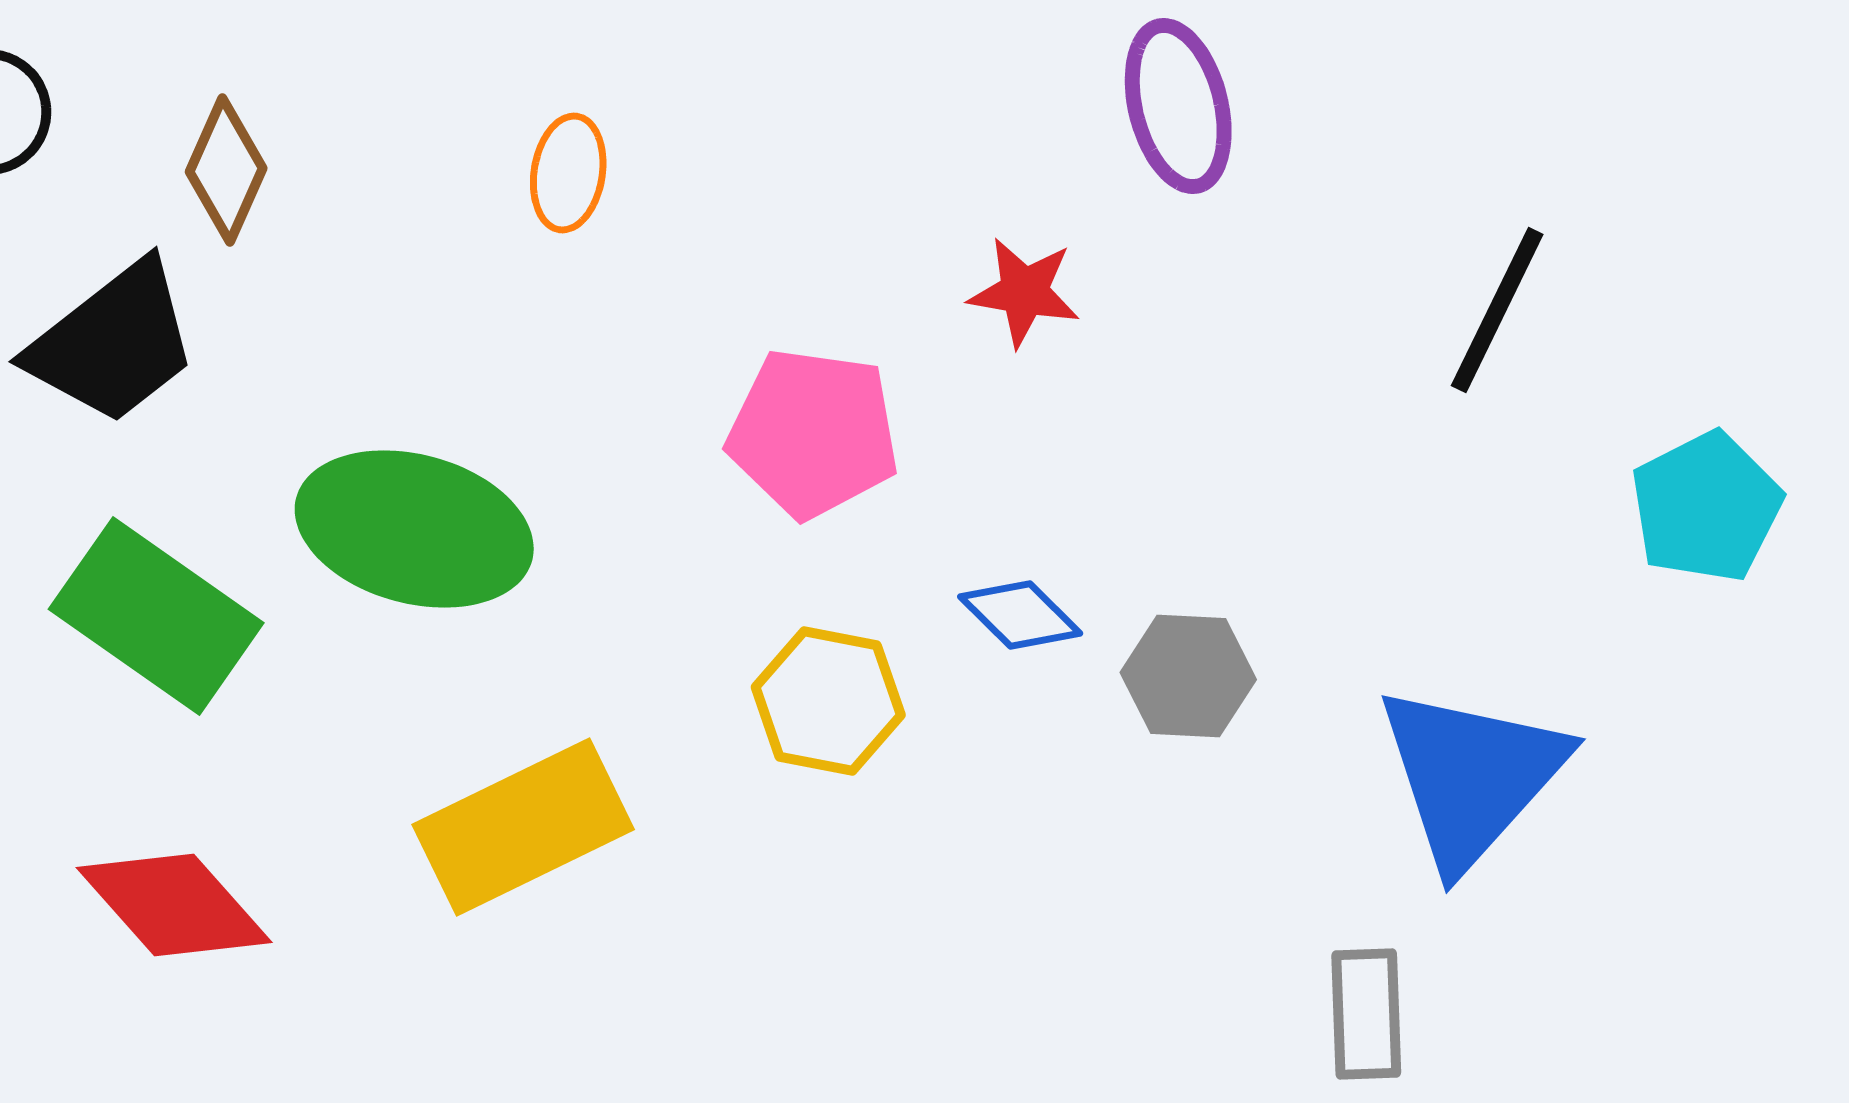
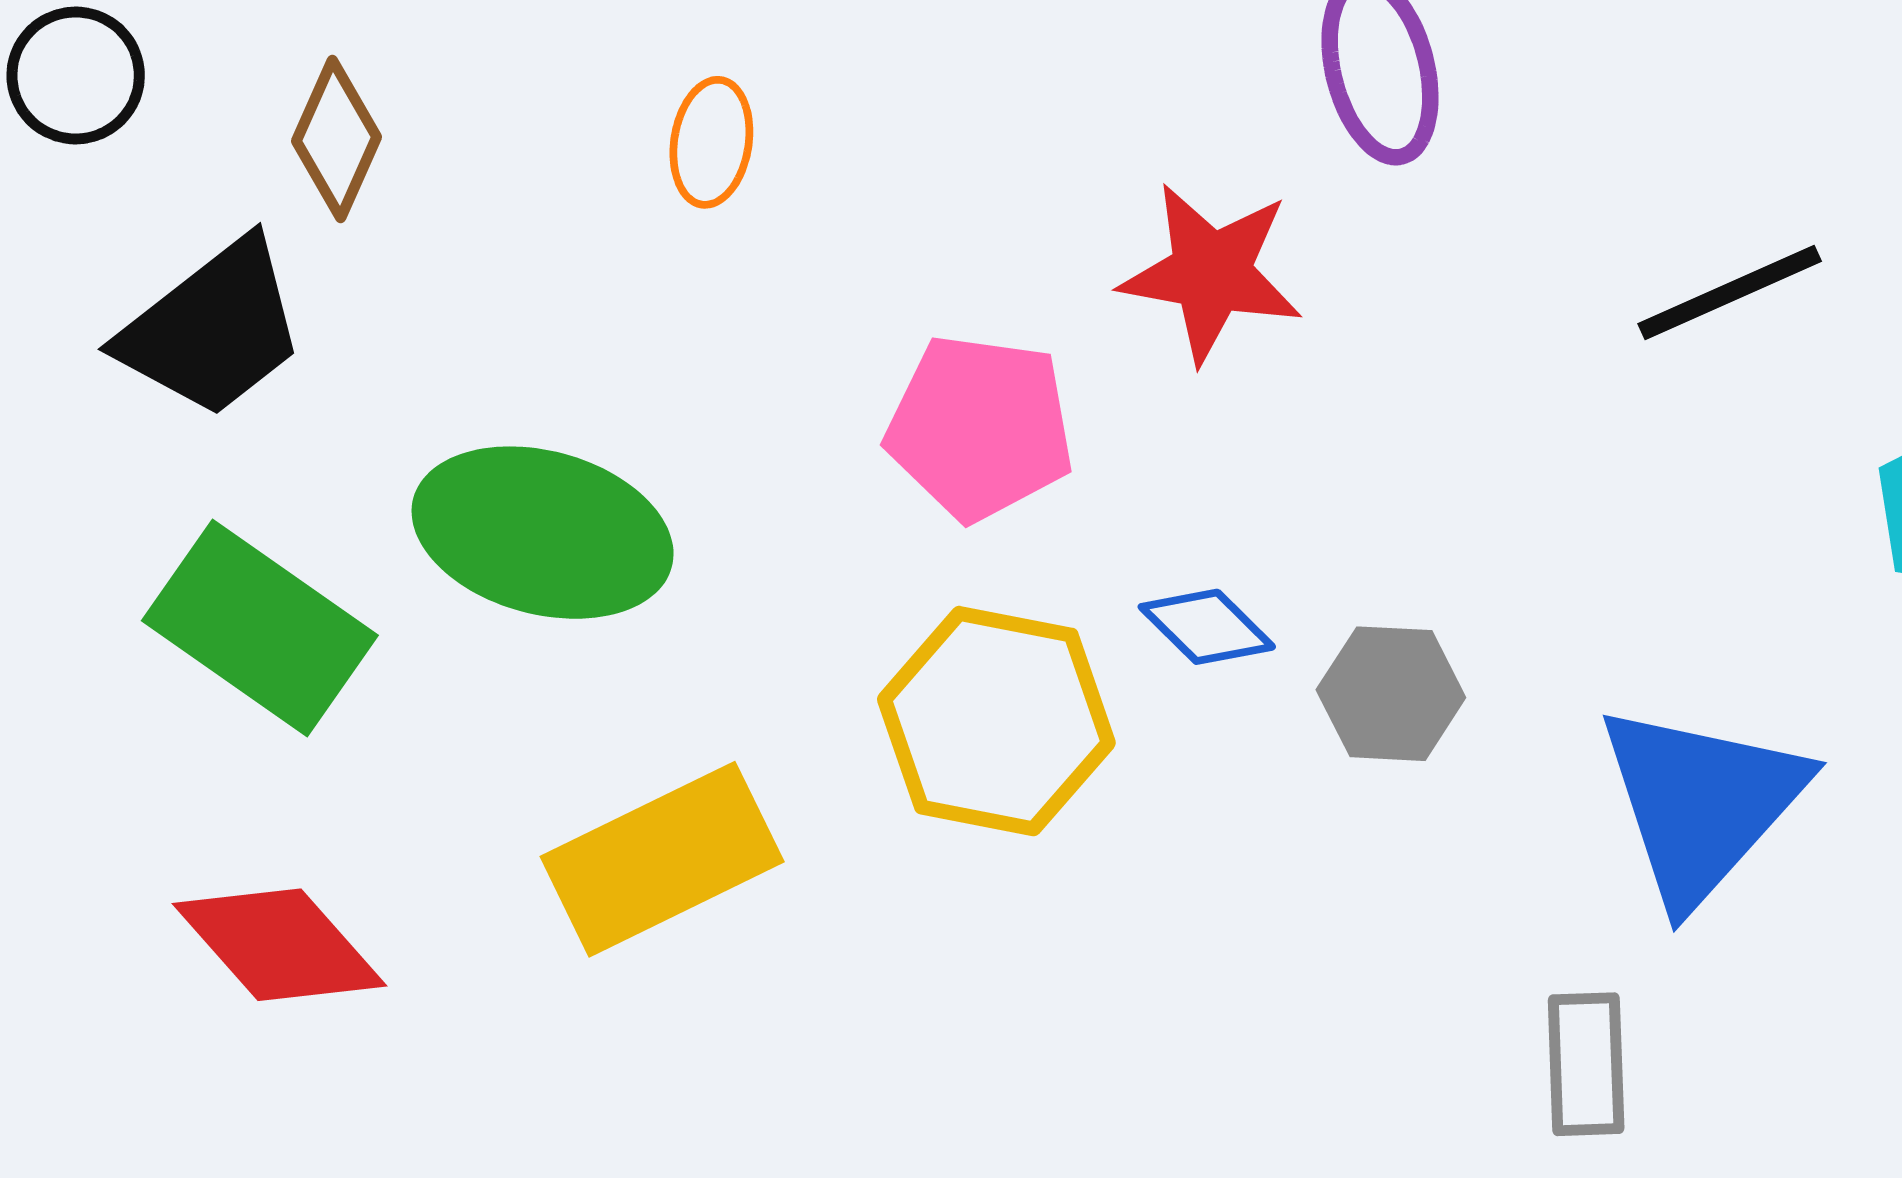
red star: (1024, 292) -> (1211, 273), size x1.5
black line: (1497, 310) -> (1730, 293), turned 40
yellow hexagon: (828, 701) -> (996, 721), size x1.4

